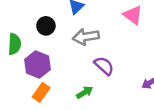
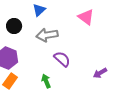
green arrow: (85, 92) -> (46, 81), turned -80

